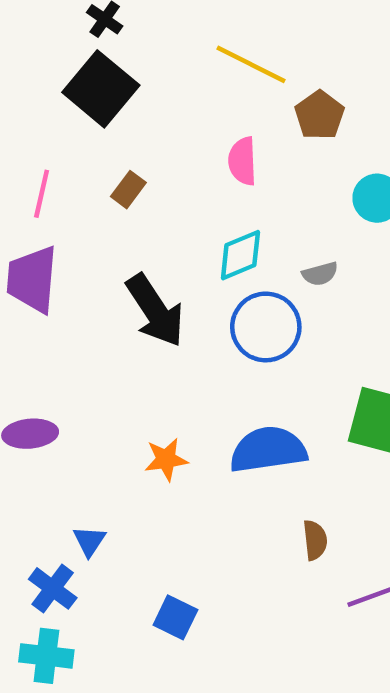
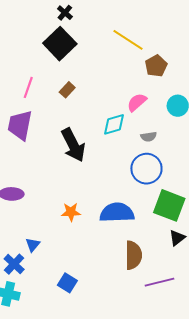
pink semicircle: (242, 161) -> (137, 102), moved, turned 45
blue circle: (266, 327) -> (146, 169), moved
brown semicircle: (315, 540) -> (133, 255), size x1.6

